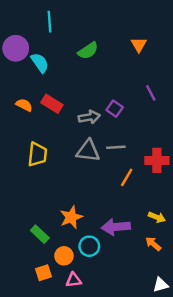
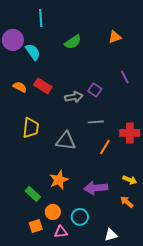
orange triangle: (139, 45) -> (115, 37), turned 40
gray triangle: (88, 151) -> (66, 141), moved
cyan circle: (89, 246) -> (80, 217), moved
white triangle: (160, 285) -> (111, 235), moved

